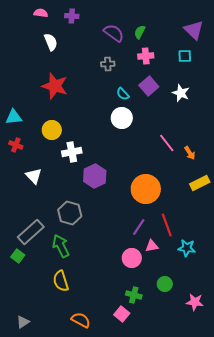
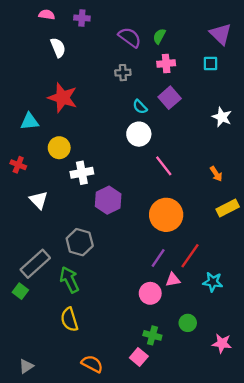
white star: (181, 93) -> (222, 117), moved
cyan triangle: (14, 117) -> (30, 122), moved
pink line: (167, 143) -> (164, 166), moved
red line: (167, 225) -> (190, 256), turned 55

